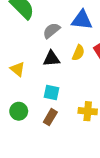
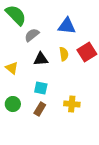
gray semicircle: (51, 31) -> (32, 35), moved
yellow semicircle: (78, 53) -> (64, 54), turned -32

